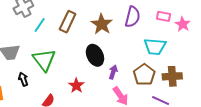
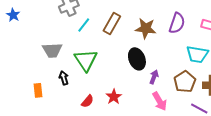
brown star: (102, 24) -> (146, 28), turned -30
red star: (76, 86) -> (114, 97), moved

